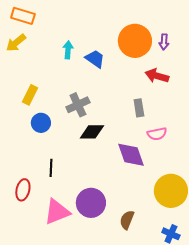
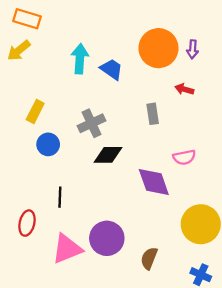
cyan arrow: (68, 50) -> (80, 59), size x1.4
red arrow: (157, 76) -> (184, 89), size x0.7
gray rectangle: (139, 108) -> (153, 114), moved

